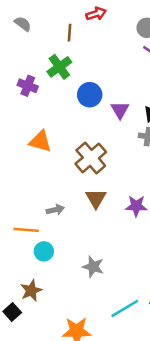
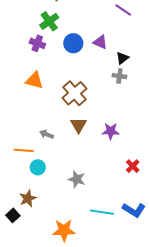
purple cross: (28, 86) -> (37, 43), moved
purple triangle: (120, 110) -> (100, 42), moved, turned -35
gray arrow: (55, 210) -> (47, 134), turned -144
cyan line: (125, 308) -> (102, 212), turned 40

